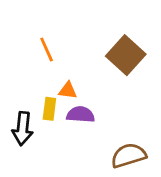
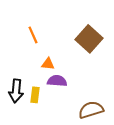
yellow rectangle: (49, 109) -> (35, 95), moved

